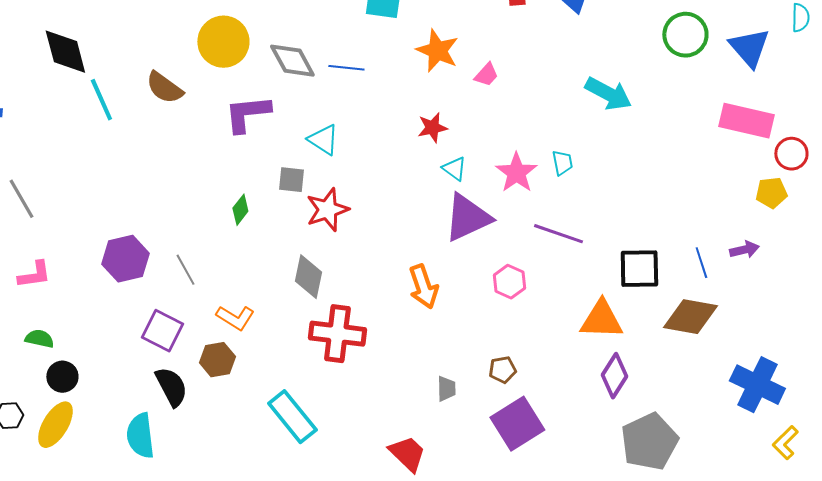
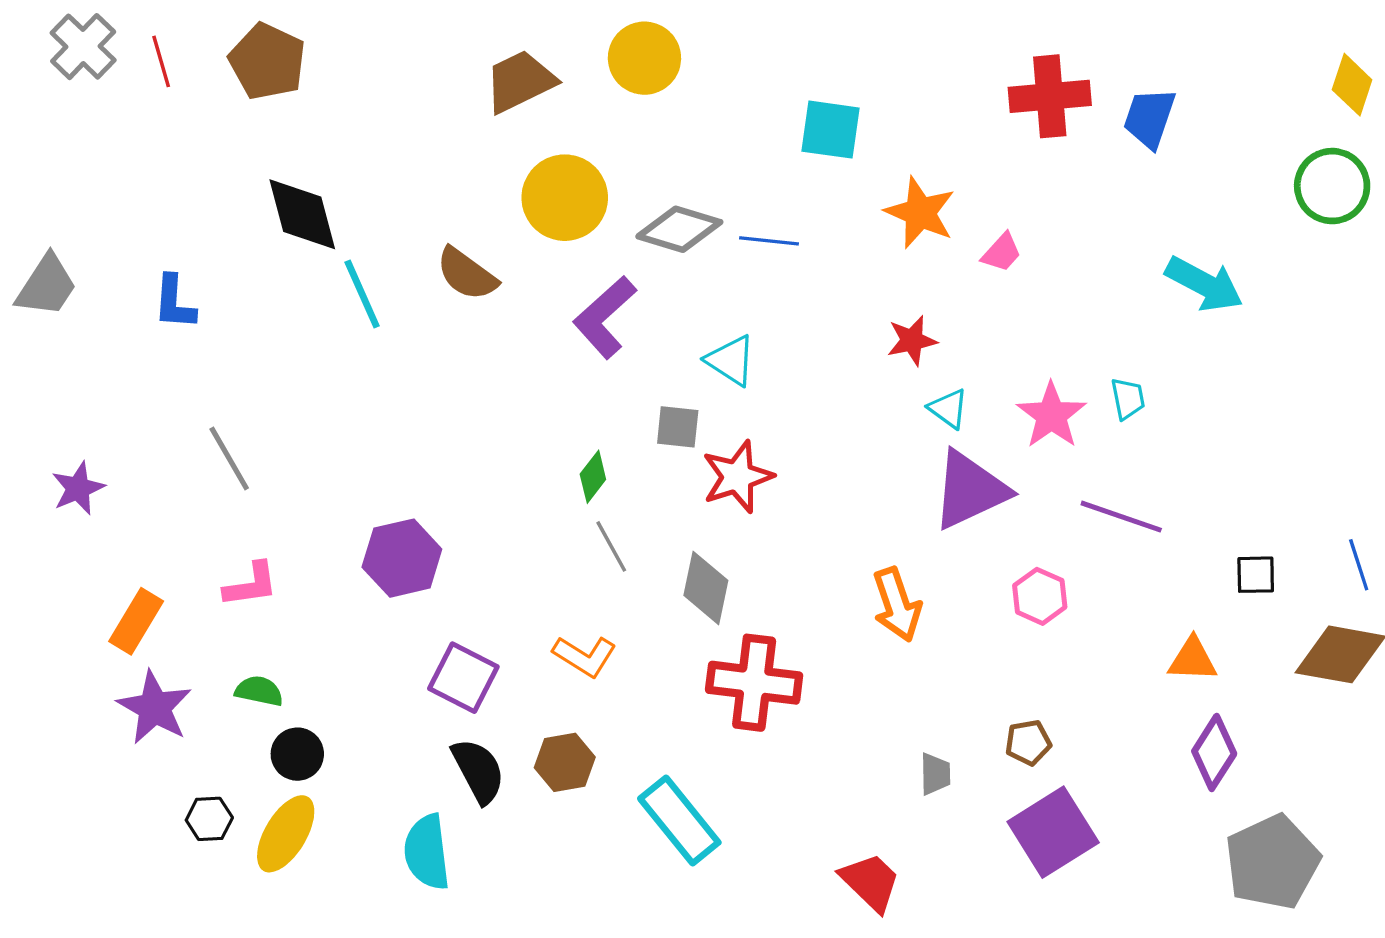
gray diamond: (292, 61) -> (679, 229), turned -45
purple L-shape: (247, 114) -> (605, 317), turned -36
black square: (639, 269) -> (1256, 575), size x0.6
gray line: (185, 270) -> (611, 546), moved
orange triangle: (601, 320) -> (1193, 659), size x0.7
brown hexagon: (217, 360) -> (565, 762), moved

